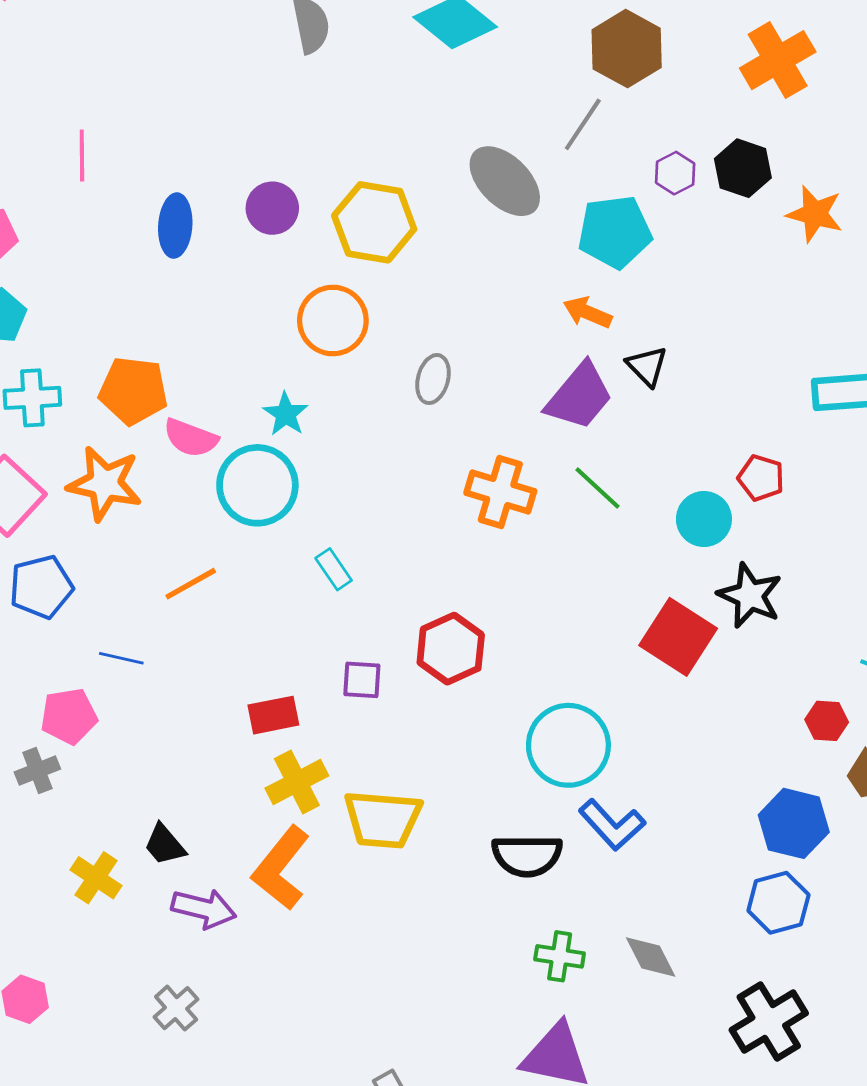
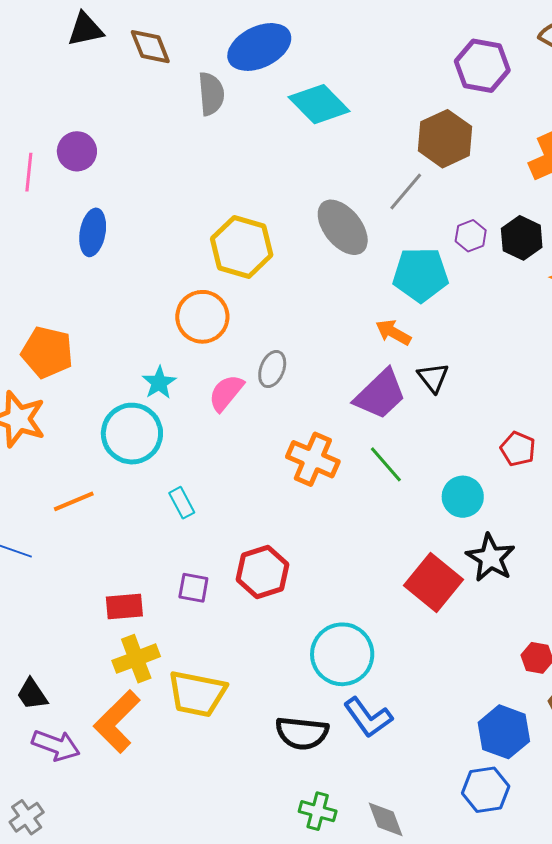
purple circle: (272, 208) -> (77, 151), moved
pink semicircle: (191, 438) -> (226, 393), moved, turned 102
red pentagon: (761, 478) -> (518, 449), moved

